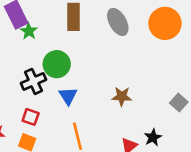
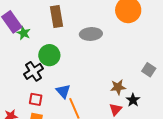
gray ellipse: (118, 22) -> (91, 34), moved, turned -55
blue triangle: (68, 96) -> (63, 91), moved
brown star: (122, 96) -> (118, 87), moved

